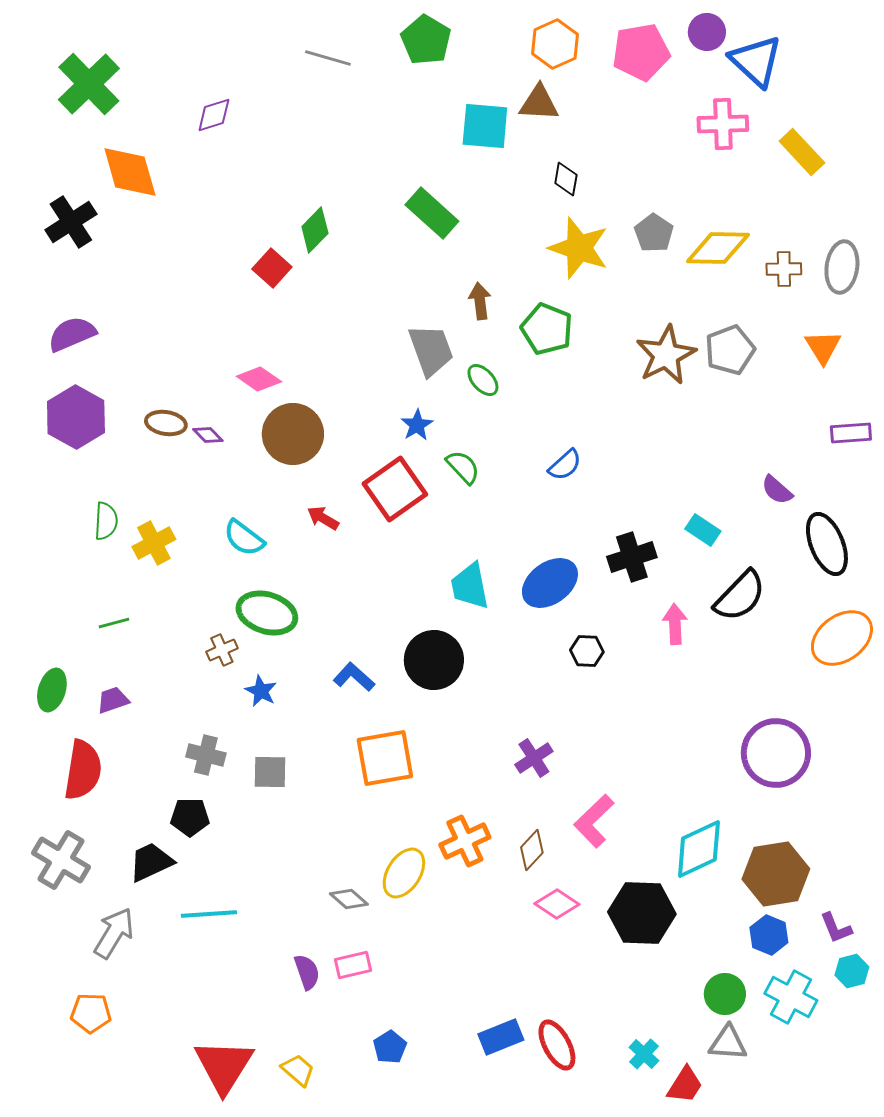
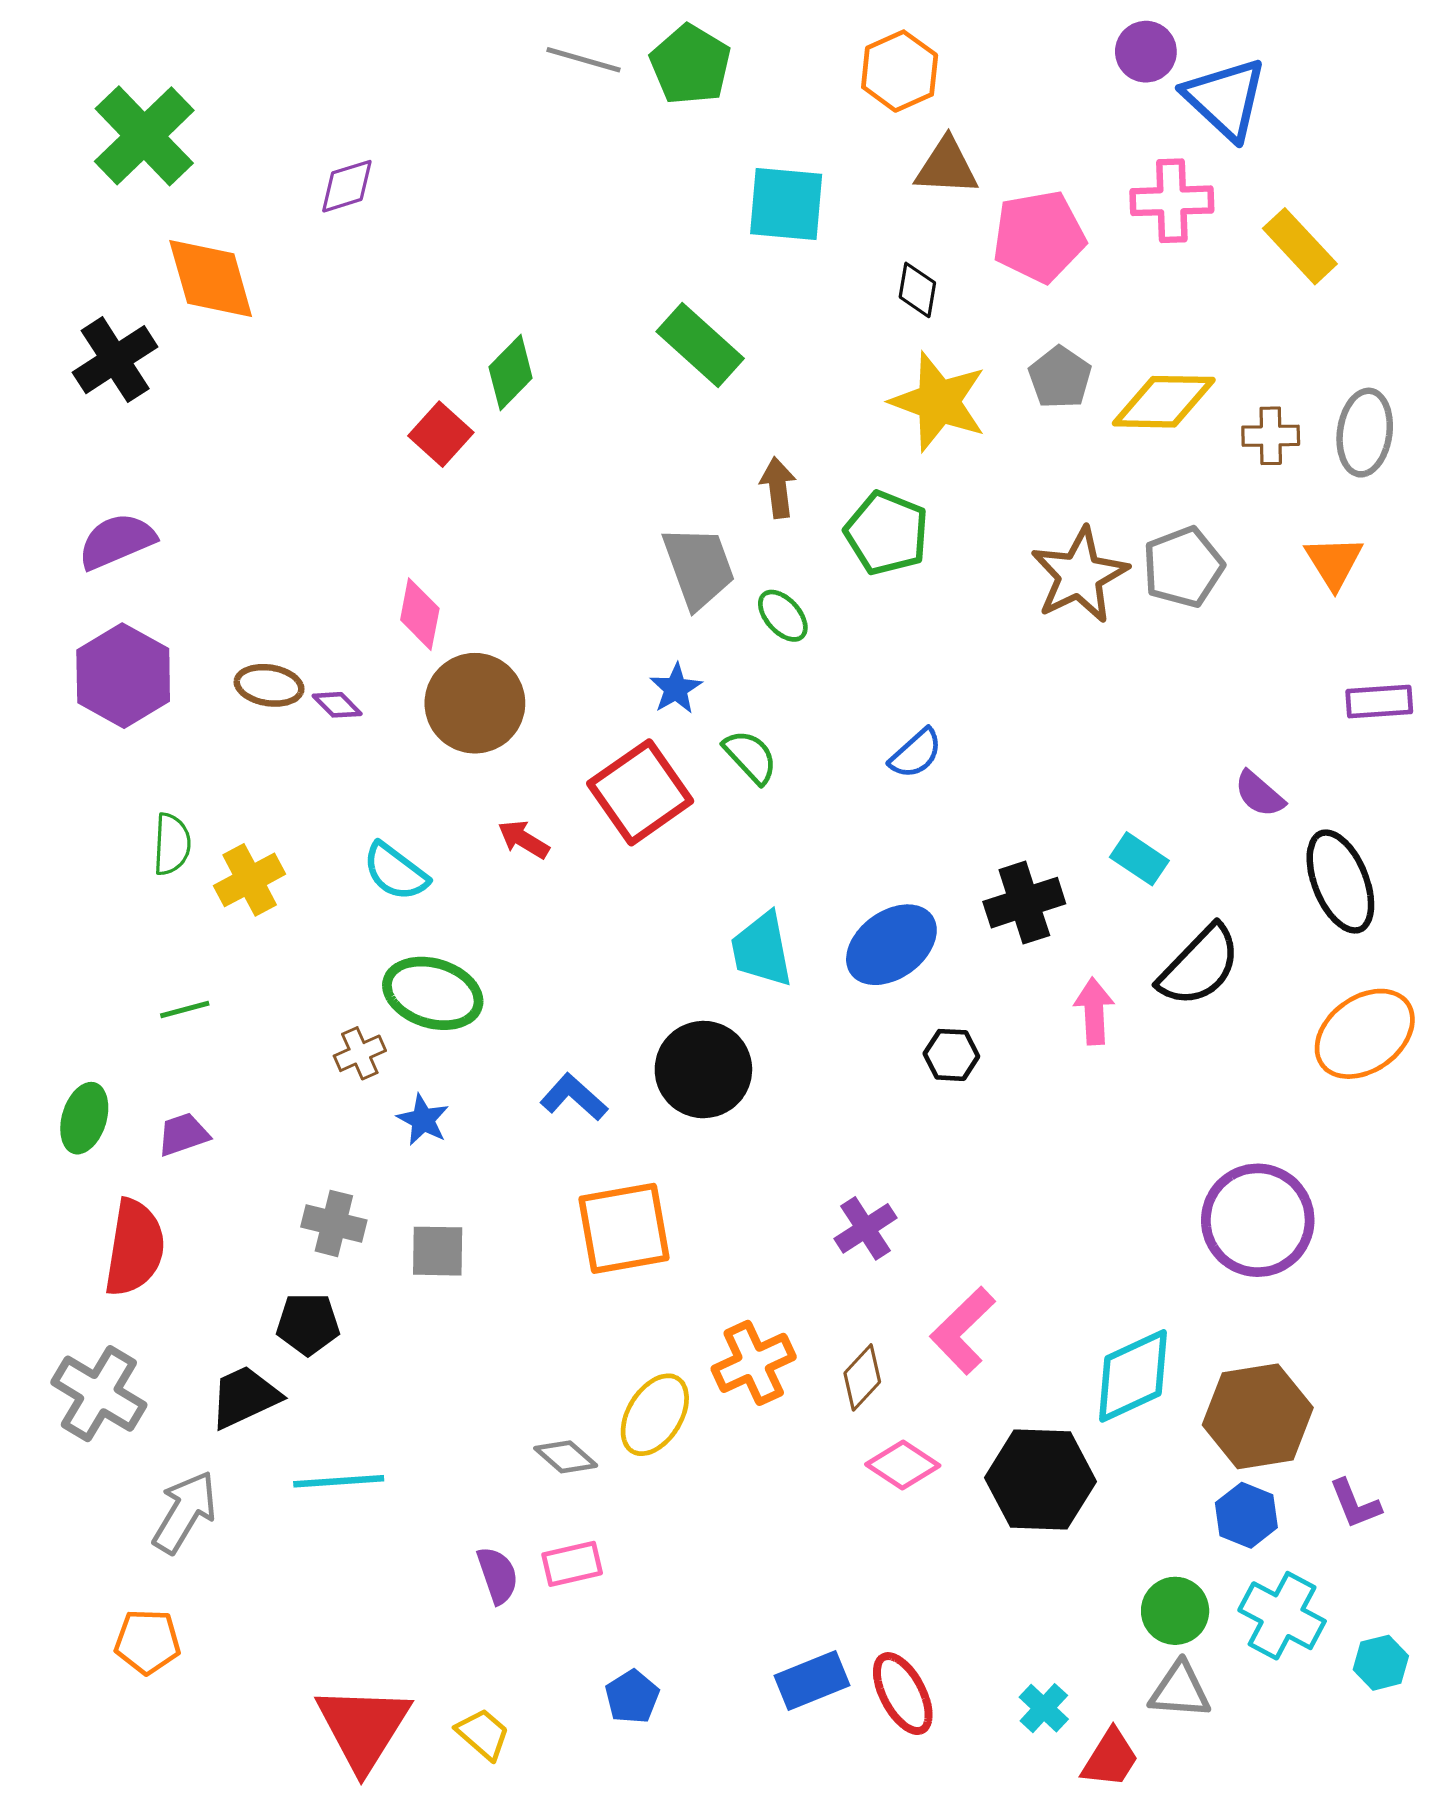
pink pentagon: (641, 52) -> (1039, 236), moved
gray line: (328, 58) -> (583, 60), moved
brown triangle: (539, 103) -> (947, 167), moved
pink diamond: (259, 379) -> (420, 614), turned 66
cyan hexagon: (852, 971) -> (1381, 1663), moved

